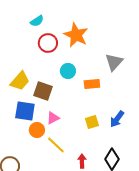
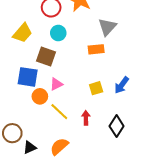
gray triangle: (114, 62) -> (107, 27), moved
cyan circle: (68, 71) -> (58, 33), moved
yellow trapezoid: (20, 81) -> (22, 33), moved
red arrow: (82, 161) -> (86, 118), moved

